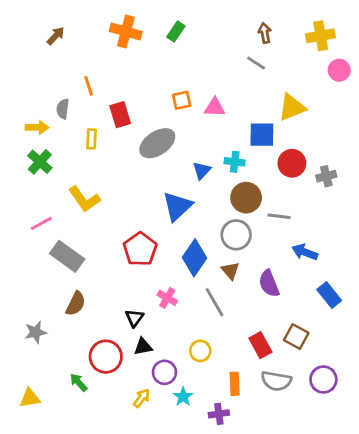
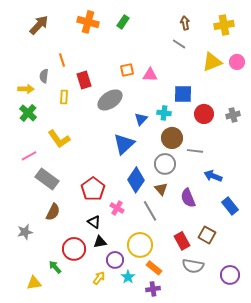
brown arrow: (56, 36) -> (39, 25), size x1.5
pink circle: (339, 70) -> (237, 62), moved
yellow triangle: (292, 107) -> (212, 62), moved
gray cross: (326, 176) -> (233, 115), moved
red pentagon: (140, 249) -> (93, 189), moved
black triangle: (134, 318) -> (94, 222), turned -32
yellow circle: (200, 351) -> (140, 245), size x1.6
purple circle: (323, 380) -> (230, 275), moved
orange rectangle: (235, 384) -> (154, 268), moved, turned -49
yellow triangle: (30, 398) -> (34, 283), moved

